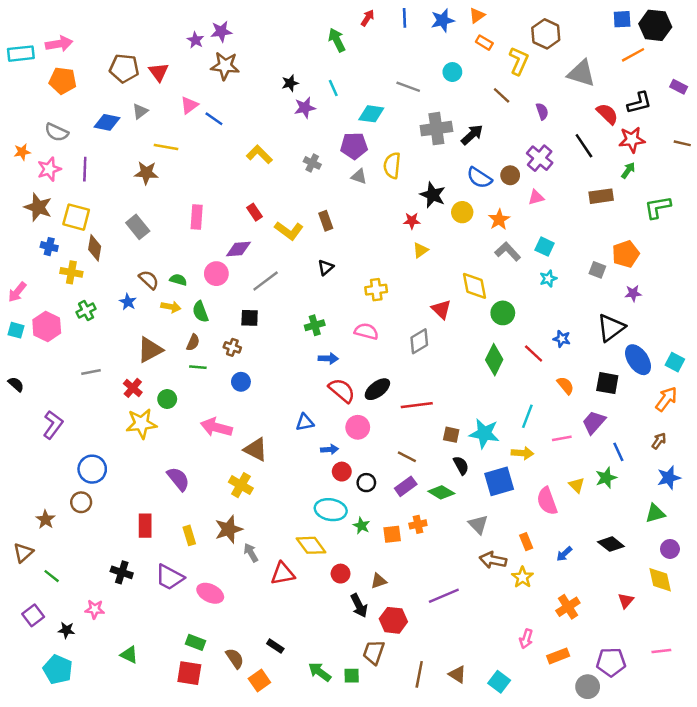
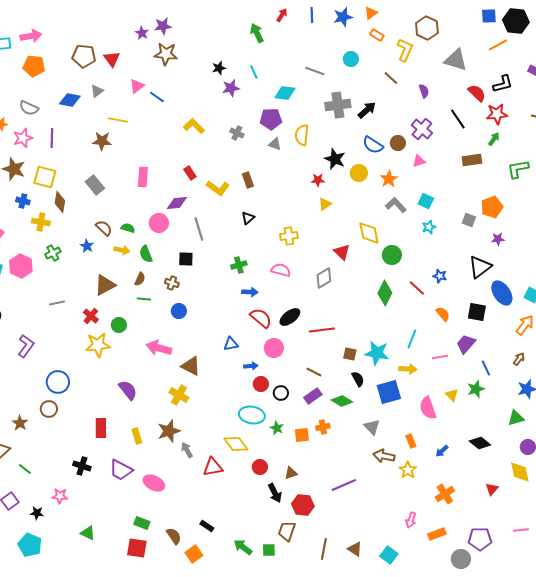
gray line: (266, 281) -> (199, 229), turned -70

